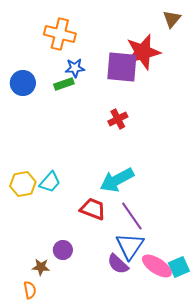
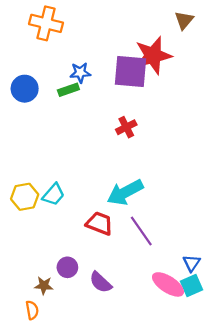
orange cross: (60, 34) -> (46, 23), moved
blue triangle: (130, 246) -> (192, 263), moved, size x0.6
purple semicircle: (118, 264) -> (101, 282), moved

